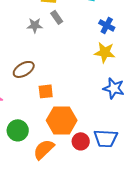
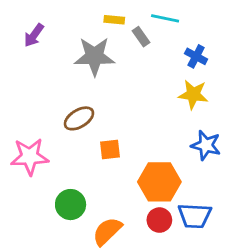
gray rectangle: (57, 17) -> (141, 37), moved
gray star: (35, 25) -> (94, 56), size x1.8
orange hexagon: (62, 120) -> (159, 182), moved

